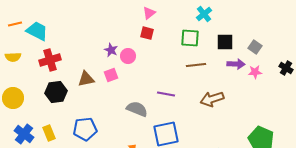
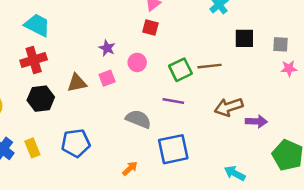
cyan trapezoid: (37, 31) -> (37, 25), moved
green square: (190, 38) -> (181, 70), moved, turned -30
gray square: (255, 47) -> (280, 44), turned -32
pink circle: (128, 56) -> (137, 62), moved
purple arrow: (236, 64) -> (256, 121), moved
pink star: (255, 72) -> (289, 68), moved

